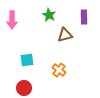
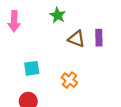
purple rectangle: (84, 17) -> (99, 38), moved
brown triangle: (65, 35) -> (77, 39), turned 35

